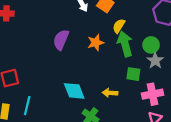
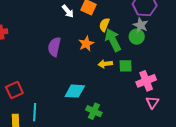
gray star: (155, 61) -> (141, 25), moved
cyan diamond: (74, 91) -> (75, 91), turned -55
yellow arrow: (110, 93) -> (105, 64), moved

